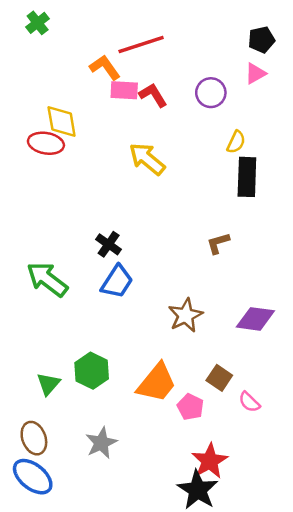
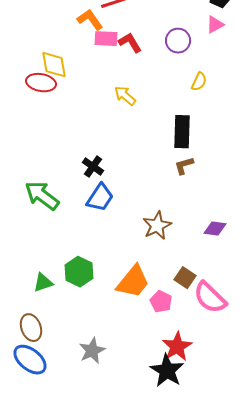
yellow arrow: (147, 159) -> (125, 96), size x0.7
black rectangle: (247, 177) -> (182, 132), moved
purple diamond: (255, 319) -> (215, 229), size x0.7
green triangle: (48, 384) -> (43, 283), turned 30
pink semicircle: (249, 402) -> (210, 298), size x1.8
gray star: (101, 443) -> (92, 351), moved

